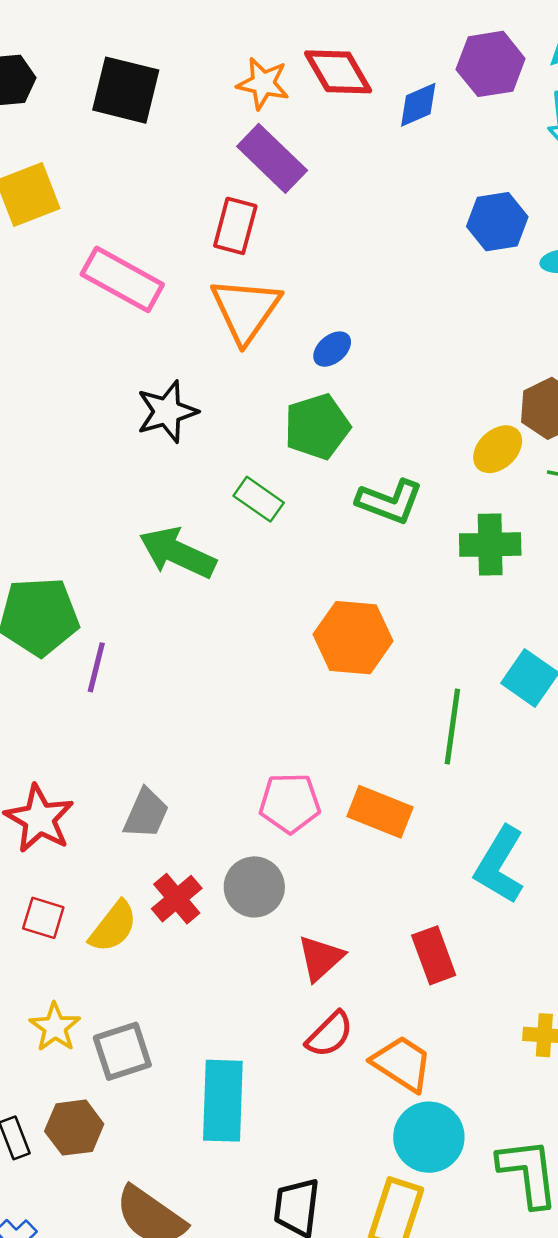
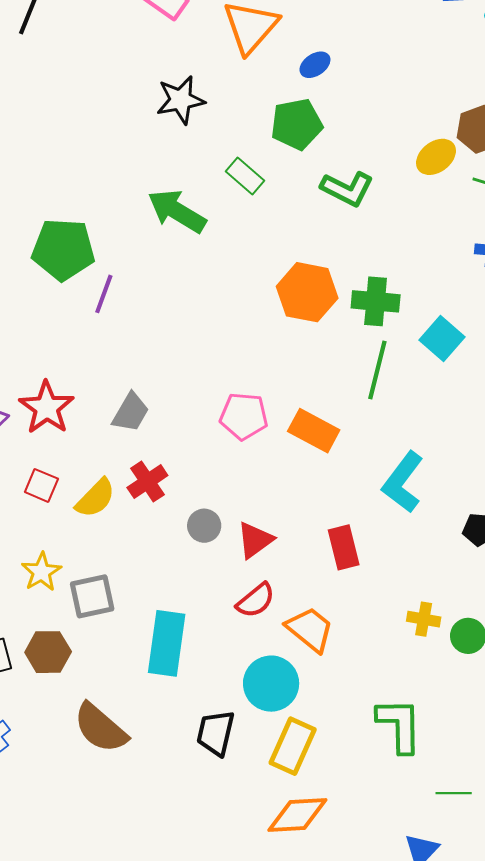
green cross: (490, 545) -> (376, 301), moved
gray circle: (254, 887) -> (204, 526), moved, size x0.7
cyan circle: (429, 1137) -> (271, 684), moved

